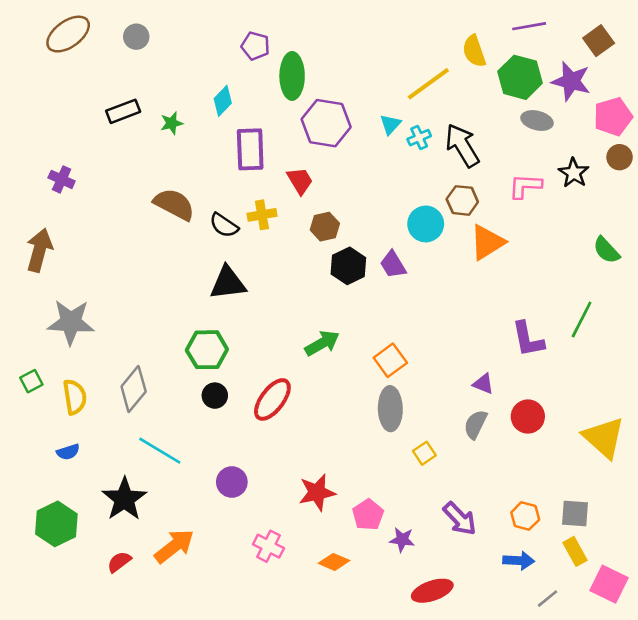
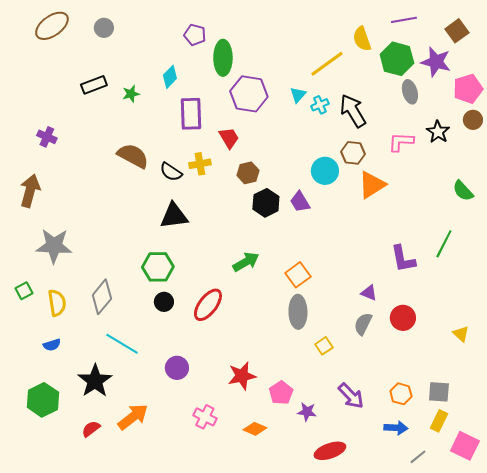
gray ellipse: (537, 120) -> (410, 92), turned 60
yellow triangle: (604, 437) -> (461, 334), size x0.5
yellow rectangle: (575, 551) -> (439, 421), turned 55

